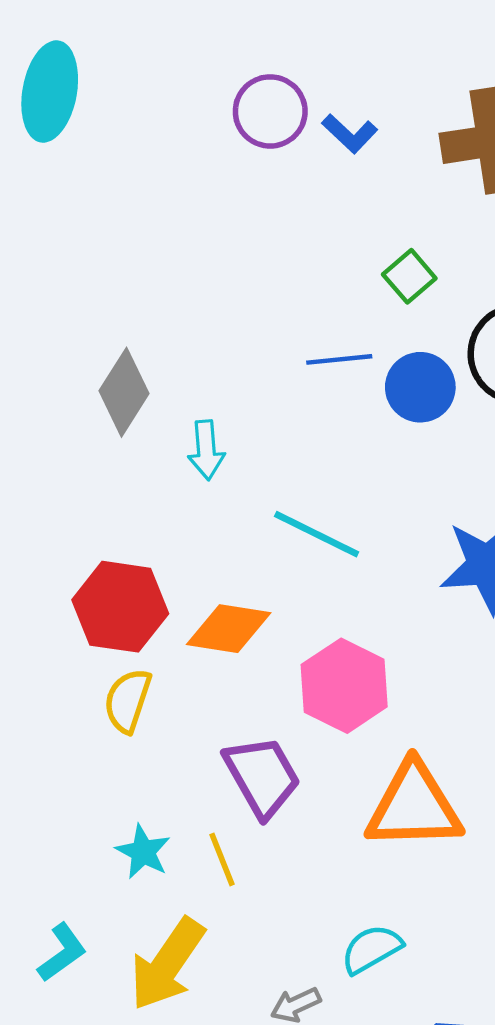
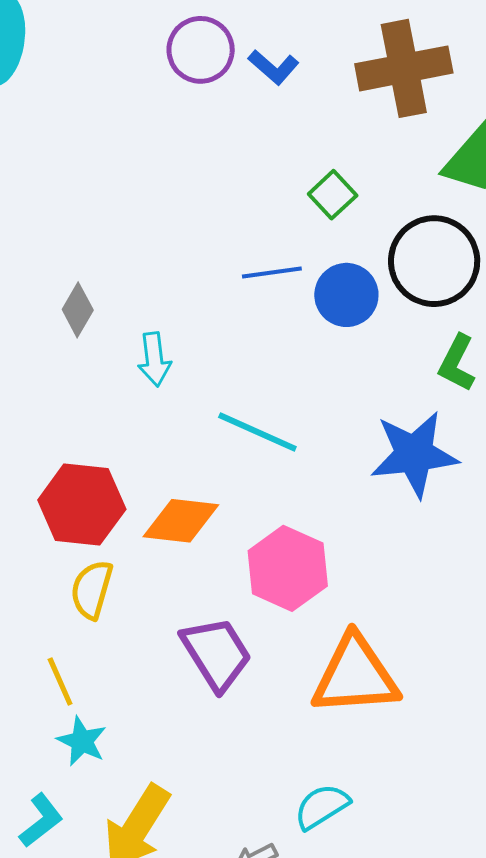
gray diamond: (124, 392) -> (78, 310), size x0.7
cyan star: (143, 852) -> (82, 741), moved
yellow line: (222, 859) -> (60, 681), moved

